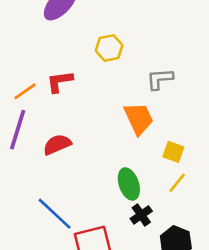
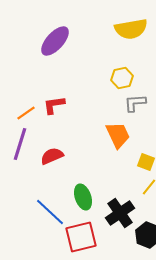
yellow hexagon: (109, 48) -> (122, 78), moved
green ellipse: (129, 184) -> (83, 197), moved
black cross: (141, 215) -> (120, 213), size x1.6

